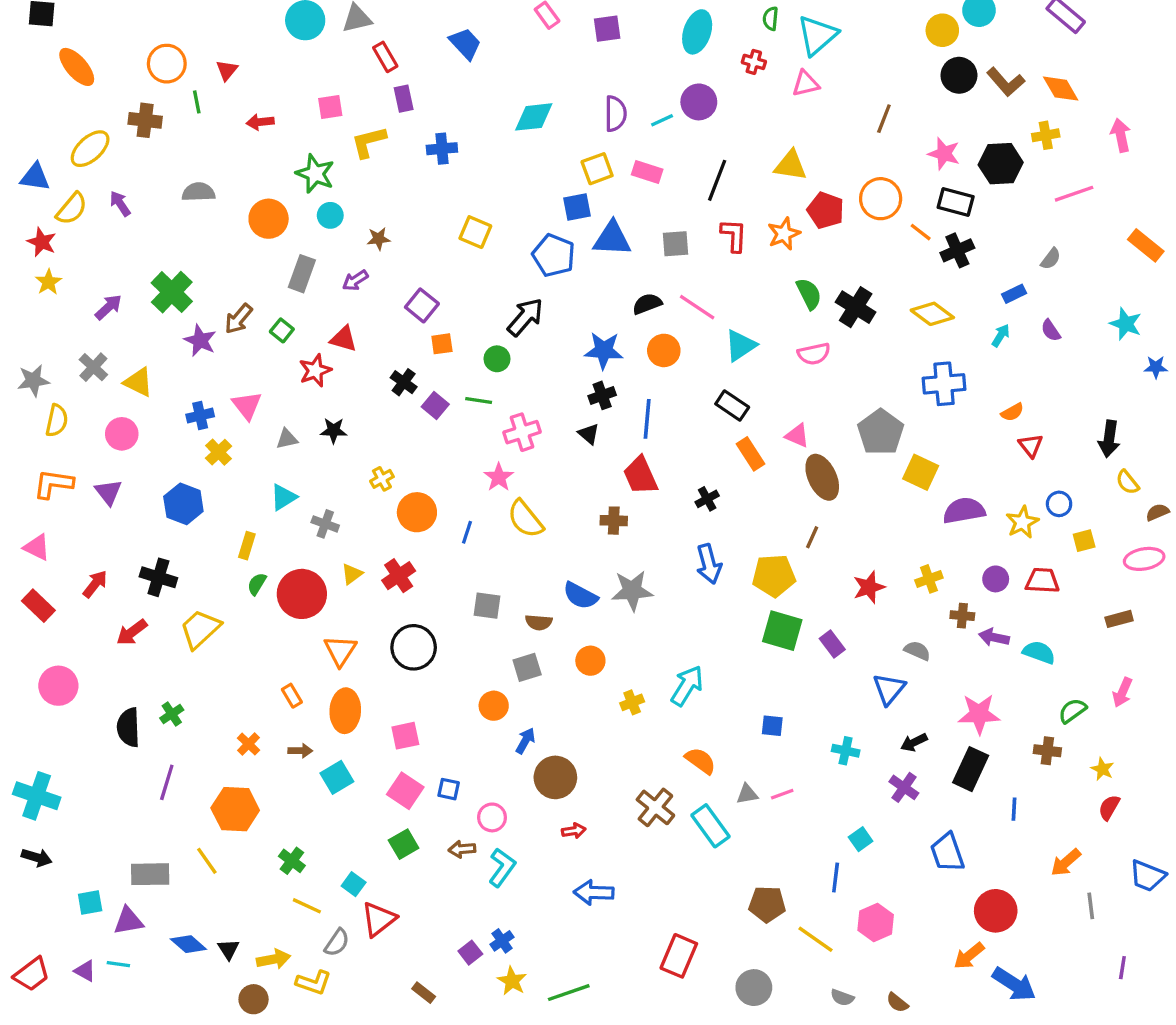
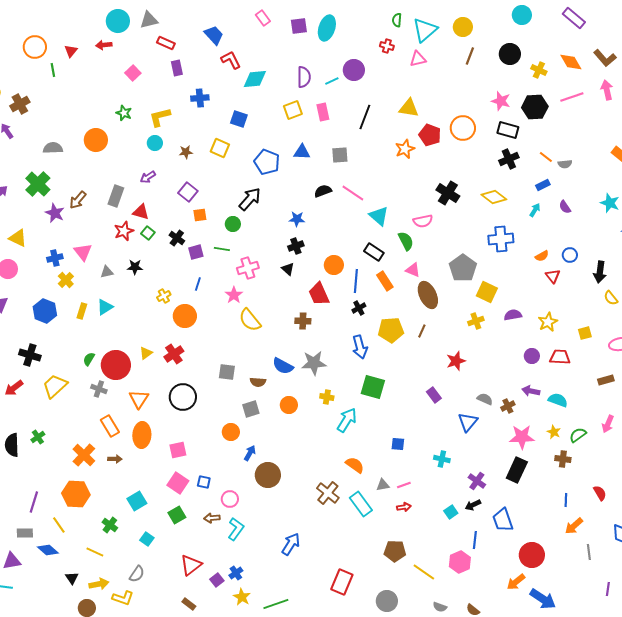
yellow circle: (942, 30) -> (463, 27), moved
cyan ellipse: (697, 32) -> (327, 28), moved
red rectangle: (385, 57) -> (166, 43), turned -36
brown L-shape: (1006, 82) -> (605, 58), moved
pink square: (330, 107) -> (133, 73), turned -35
brown line: (884, 119) -> (470, 56), moved
brown cross: (145, 120) -> (20, 104), moved, turned -36
red arrow: (260, 122) -> (104, 45), moved
yellow cross: (1046, 135) -> (539, 70), moved, turned 35
yellow L-shape: (369, 142) -> (160, 117), moved
pink rectangle: (647, 172) -> (323, 112), turned 60
green star: (315, 174) -> (124, 113), size x0.7
gray semicircle: (198, 192) -> (53, 148), moved
pink line: (1074, 194) -> (572, 97), moved
blue square: (577, 207) -> (239, 119), moved, turned 30
cyan circle: (330, 215) -> (155, 143), moved
orange line: (921, 232) -> (546, 157), moved
red L-shape: (734, 235) -> (231, 60), moved, turned -30
brown star: (379, 239) -> (186, 152), moved
blue triangle: (612, 239) -> (302, 152), size x0.7
gray semicircle: (1051, 259) -> (565, 164), turned 48
gray rectangle: (302, 274) -> (116, 196), moved
green semicircle: (809, 294) -> (406, 241), moved
green square: (282, 330) -> (148, 233), moved
cyan triangle: (741, 345) -> (379, 216), turned -45
blue star: (604, 350) -> (297, 219), size x0.7
orange circle: (664, 350) -> (334, 265), moved
purple square: (435, 405) -> (196, 252), turned 35
blue line: (647, 419) -> (356, 281), moved
blue circle: (1059, 504) -> (570, 255), moved
purple semicircle: (964, 511) -> (513, 315), size x0.7
gray cross: (325, 524) -> (99, 389), moved
blue line: (467, 532) -> (198, 284), moved
yellow rectangle: (247, 546) -> (82, 311), moved
yellow pentagon: (774, 576) -> (391, 330), moved
yellow cross: (929, 579) -> (476, 321), moved
brown cross: (962, 616) -> (508, 406), moved, turned -32
green square: (782, 631) -> (373, 387), moved
orange rectangle: (292, 696) -> (110, 426), size x1.5
yellow cross: (632, 702) -> (327, 397), moved, turned 32
black arrow: (914, 742) -> (473, 505), moved
orange cross: (249, 744) -> (84, 455), size x1.6
yellow star: (1102, 769) -> (554, 432), moved
cyan square: (337, 777) -> (137, 501), moved
purple line: (167, 782) -> (34, 502), moved
red semicircle: (1109, 807) -> (600, 493), turned 119
blue line: (1014, 809) -> (566, 500), moved
red arrow: (574, 831) -> (404, 507), moved
gray rectangle: (150, 874) -> (25, 533), size x0.7
blue line: (836, 877) -> (475, 540), moved
blue arrow: (594, 892) -> (291, 544), turned 120
yellow line: (307, 906) -> (95, 552), moved
red triangle: (379, 919) -> (191, 565), moved
blue diamond: (188, 944) -> (48, 550), moved

